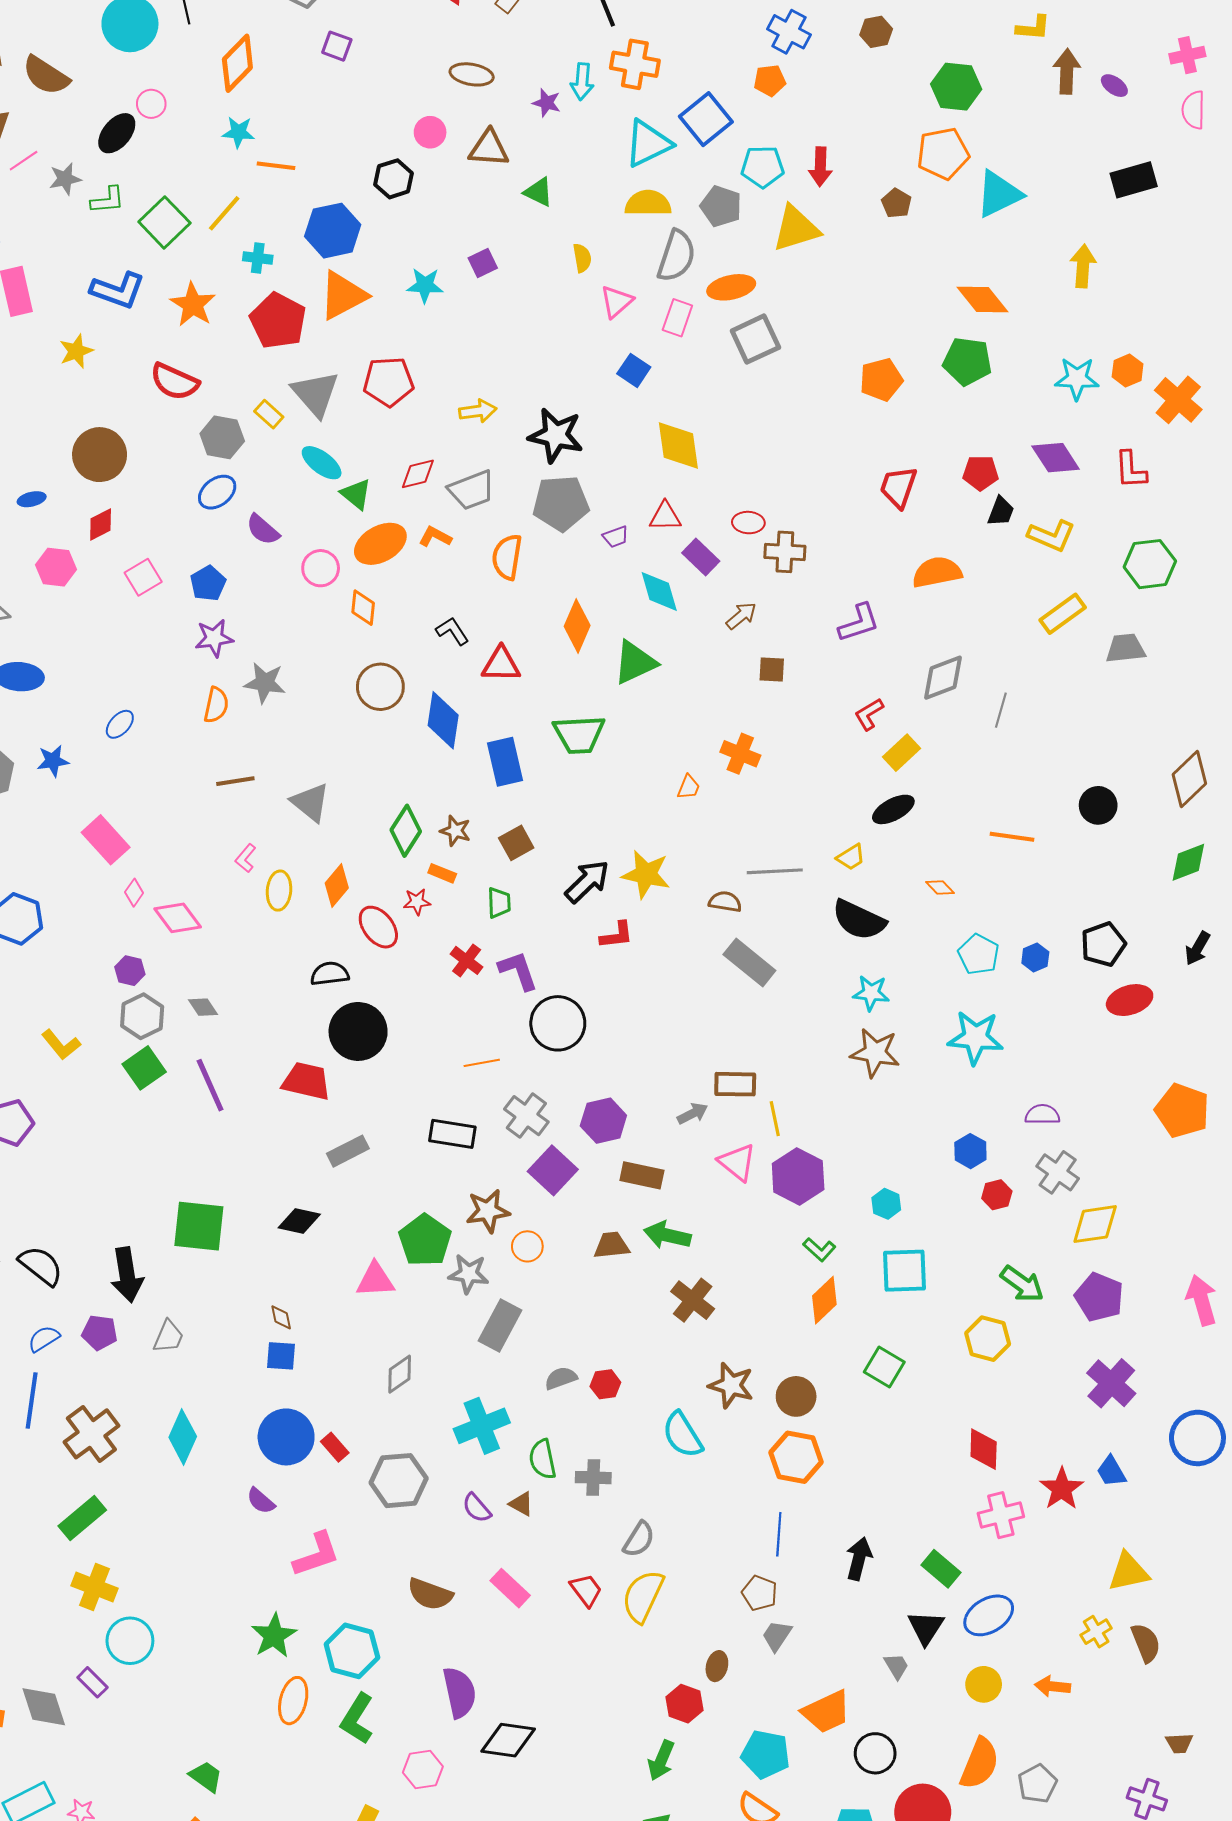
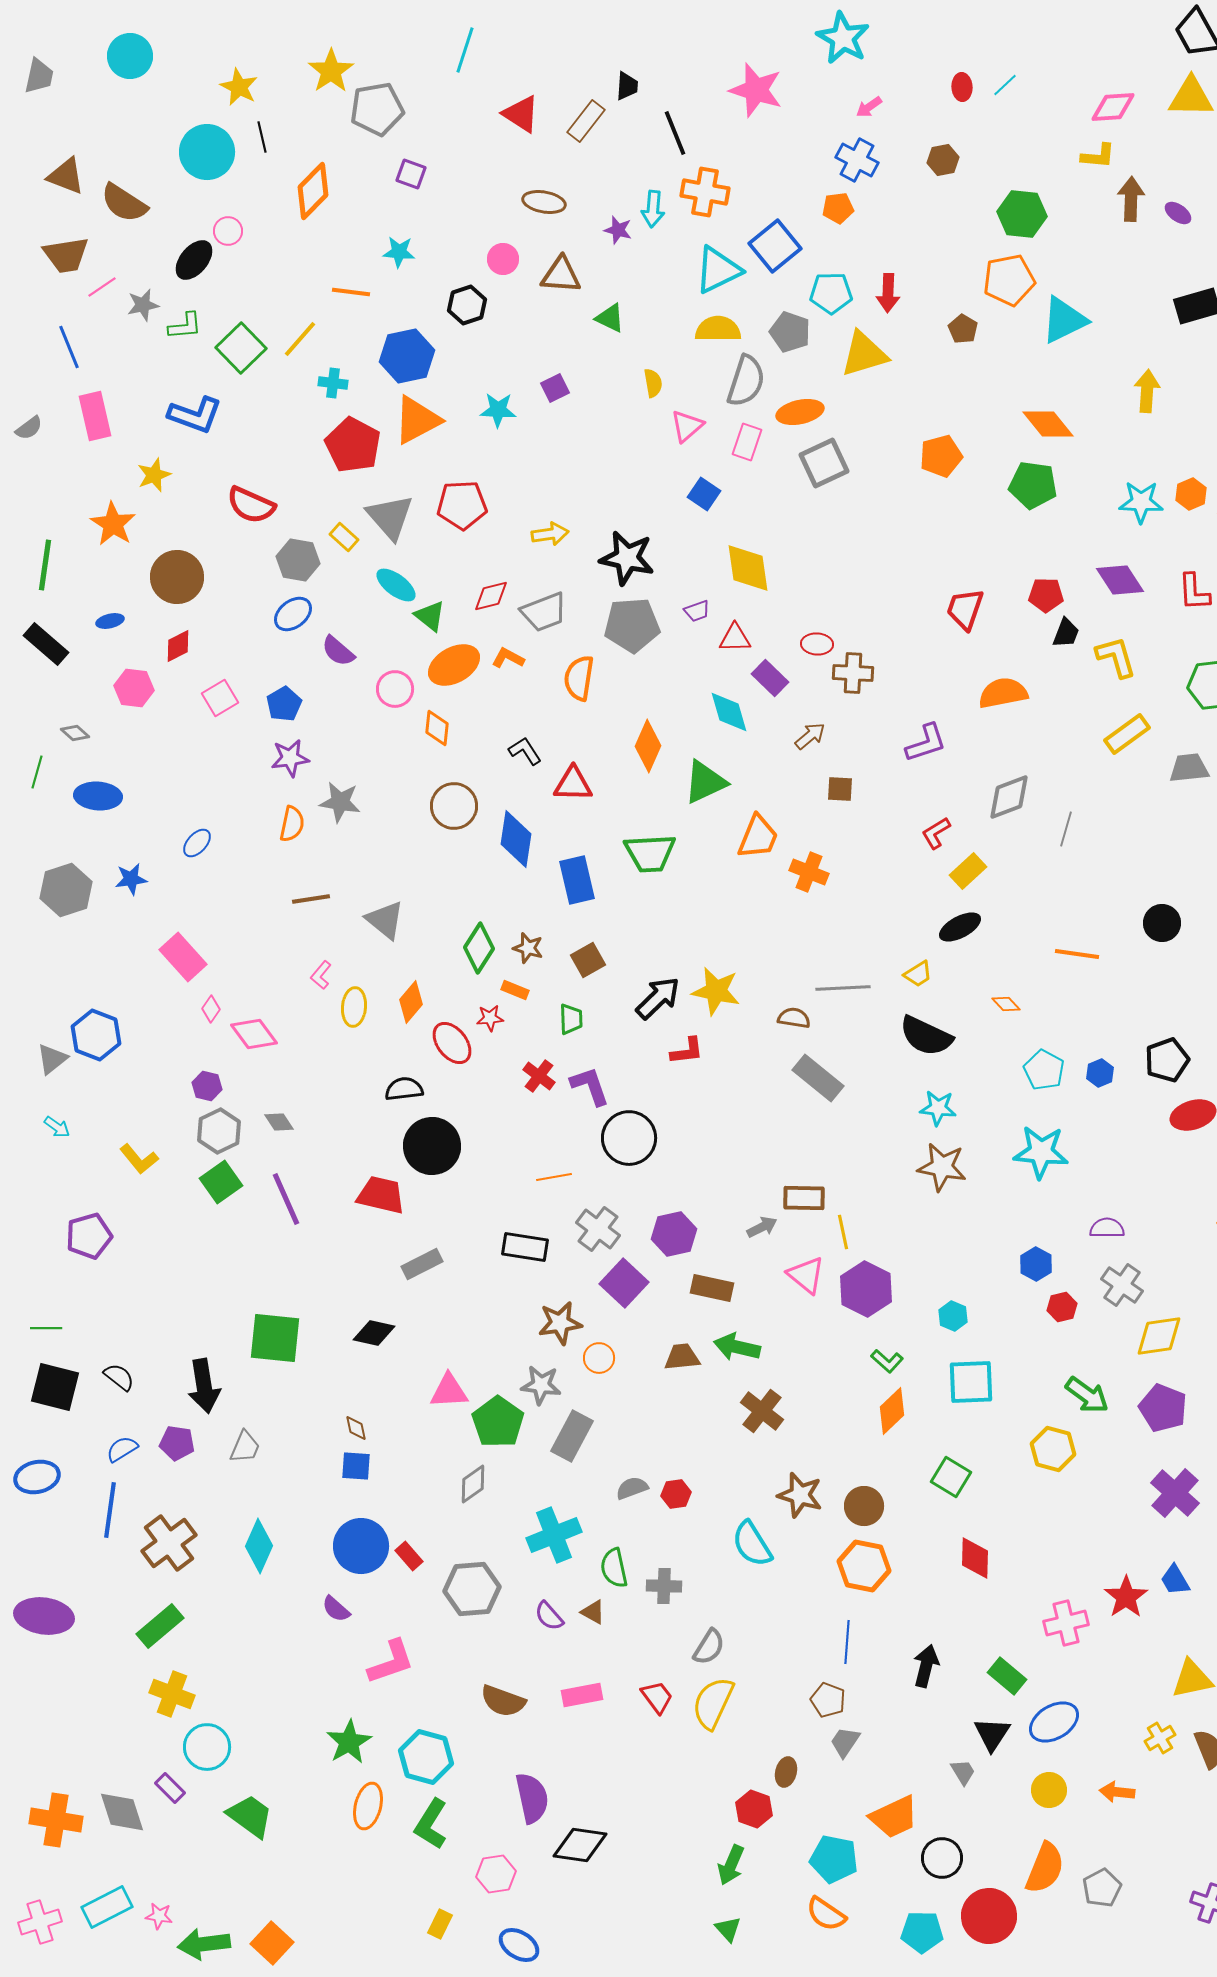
cyan star: (238, 132) -> (399, 252), moved
orange star: (193, 305) -> (113, 524), moved
orange pentagon: (881, 380) -> (941, 456), moved
yellow L-shape: (1052, 536) -> (1116, 657), turned -129
purple trapezoid: (616, 537) -> (697, 611), moved
orange trapezoid: (689, 787) -> (758, 837), moved, size x1.8
green pentagon: (425, 1240) -> (498, 1422), moved
black semicircle: (41, 1266) -> (119, 1377), size x0.7
red diamond: (984, 1449) -> (975, 1558), moved
pink rectangle: (510, 1588) -> (582, 1695), turned -54
green trapezoid: (206, 1777) -> (250, 1816), moved, size x1.4

